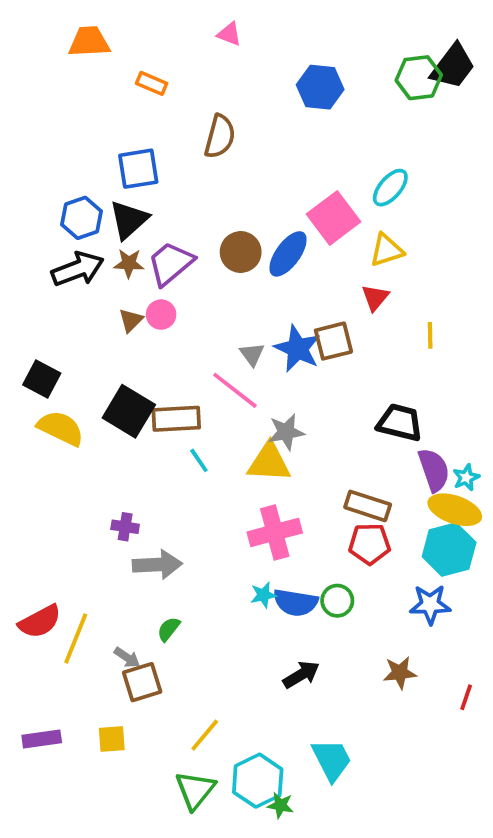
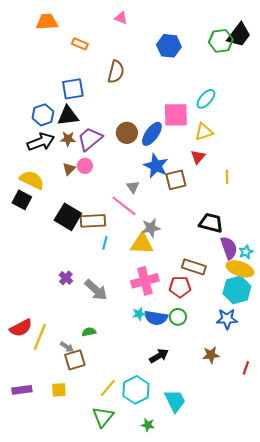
pink square: (333, 218) -> (176, 115), turned 36
black triangle: (129, 220) -> (68, 116), turned 35
blue star: (297, 349) -> (156, 166), moved
yellow semicircle: (61, 428) -> (32, 180), moved
cyan line: (199, 460) -> (105, 243), turned 48
purple cross: (125, 527) -> (66, 278), turned 32
red pentagon: (369, 544) -> (180, 287), moved
gray arrow: (157, 565) -> (96, 290), moved, turned 45
green semicircle: (169, 629) -> (89, 332), turned 40
cyan hexagon: (258, 781) -> (136, 390), moved

